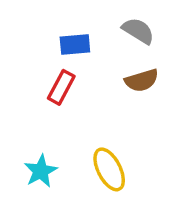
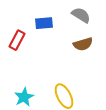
red rectangle: (61, 87) -> (17, 40), moved

